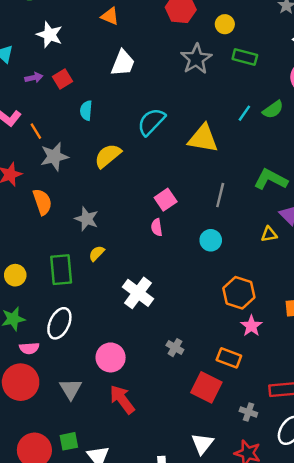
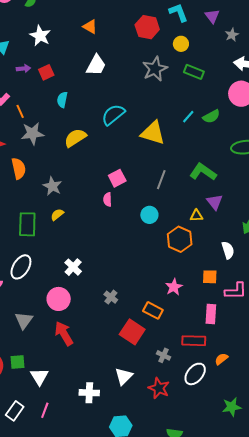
white cross: (138, 293) -> (73, 267), moved, size x0.7
orange hexagon: (239, 293) -> (180, 239), moved

